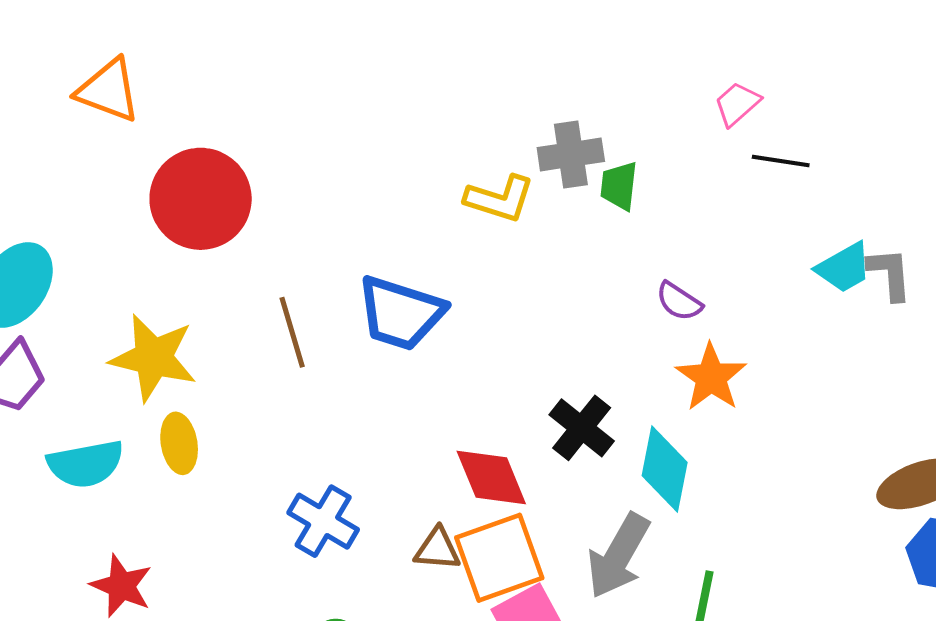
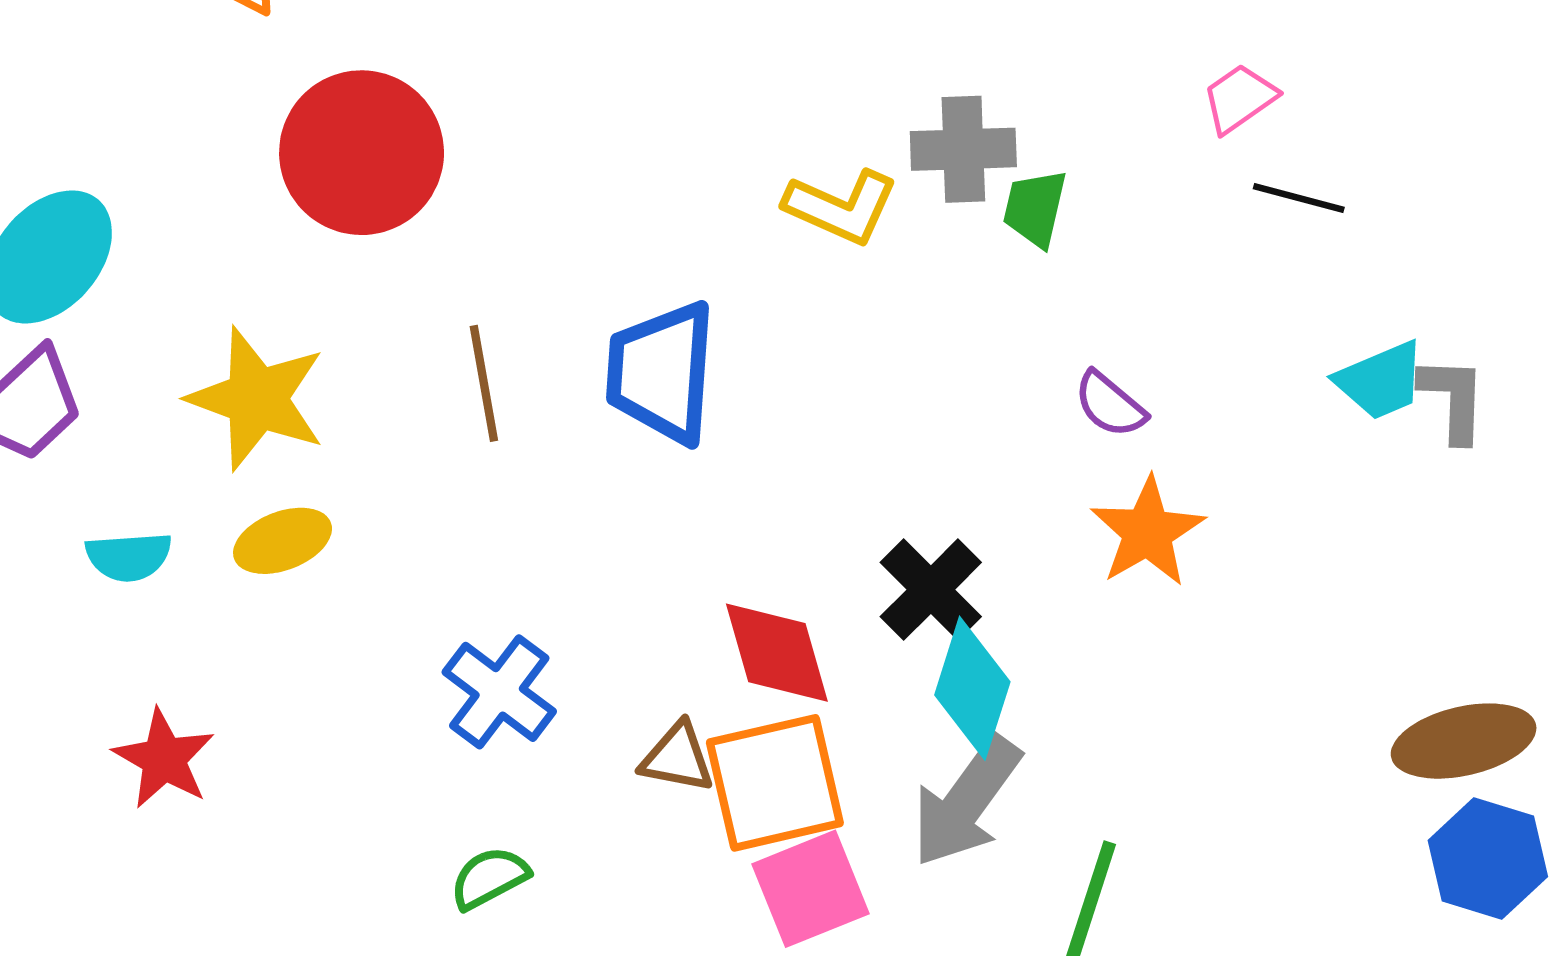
blue trapezoid: (401, 313) -> (661, 372), turned 70
yellow ellipse: (179, 443) -> (283, 541), turned 72
cyan semicircle: (86, 464) -> (129, 557), size x0.7
cyan diamond: (665, 469) -> (972, 688), moved

